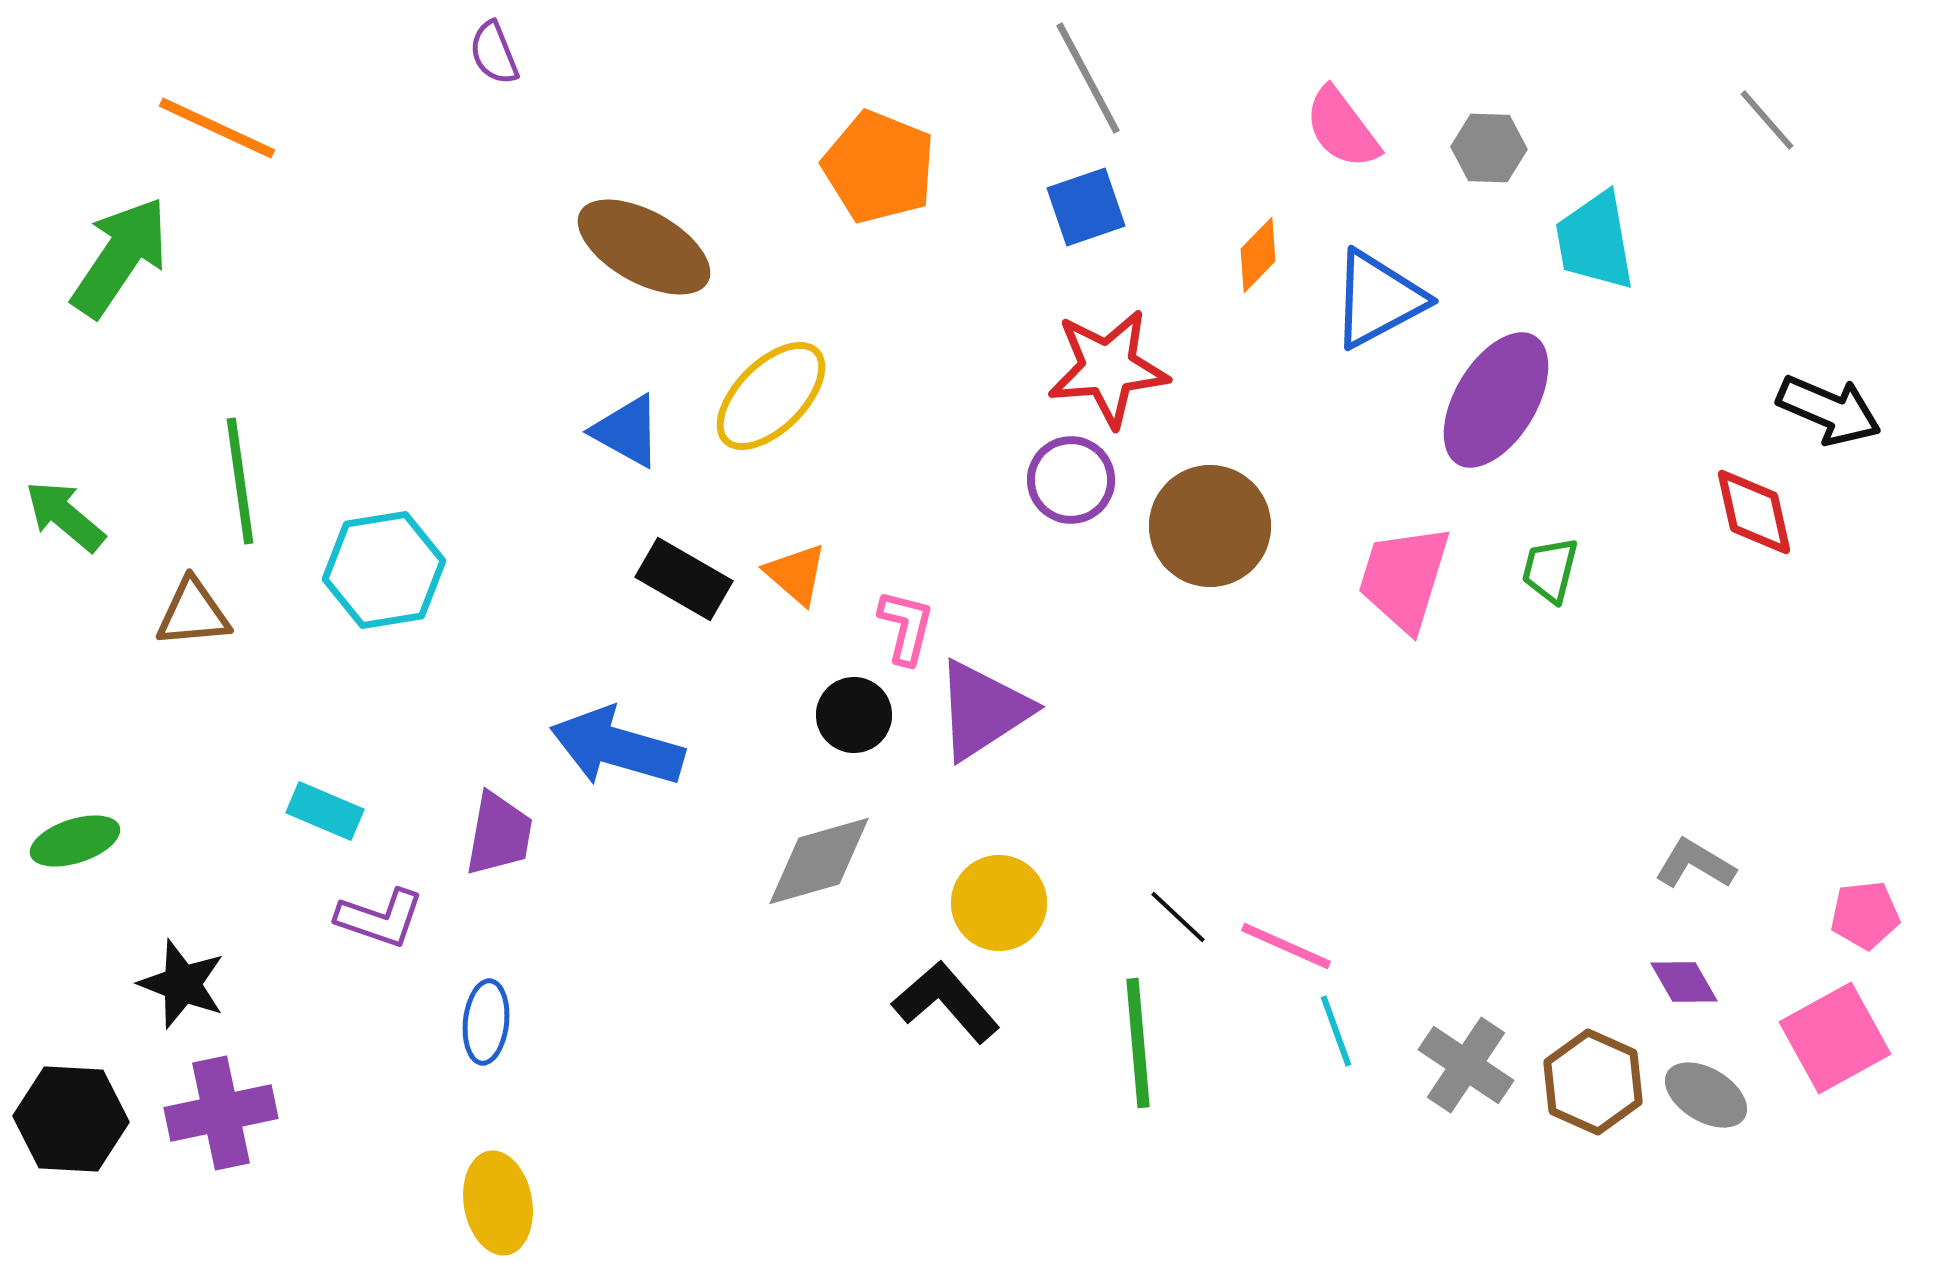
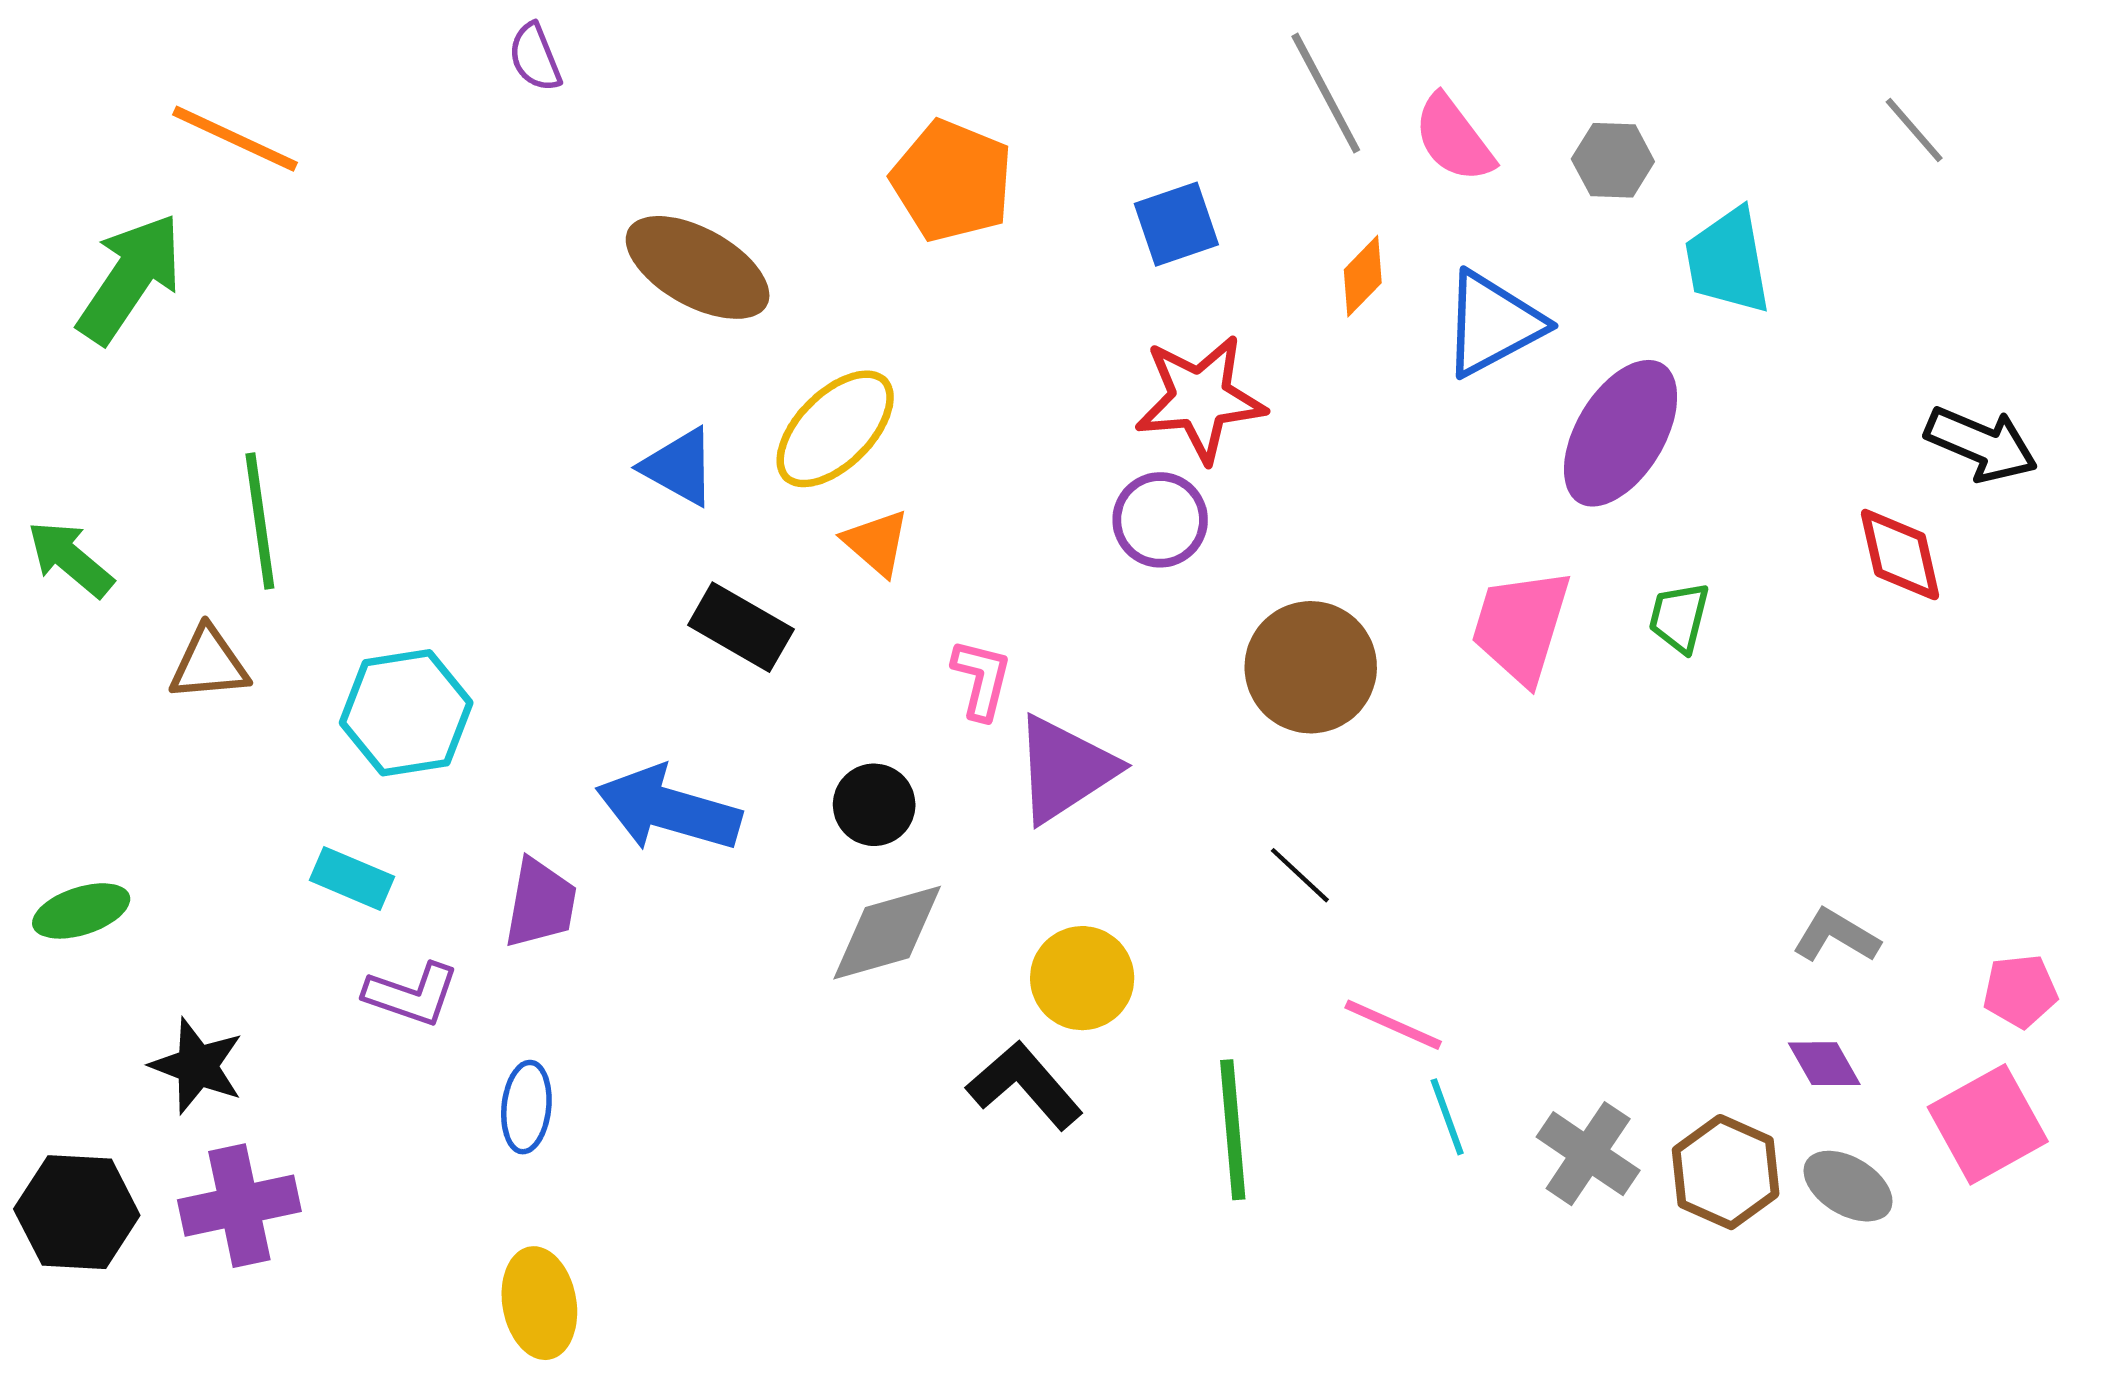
gray line: (1088, 78) -> (1326, 93), moved
brown circle: (1210, 526) -> (1311, 667), moved
cyan hexagon: (384, 570) -> (406, 713), moved
orange triangle: (796, 574) -> (876, 543), moved
black circle: (854, 715) -> (874, 805), moved
black line: (1178, 917) -> (1300, 875), moved

